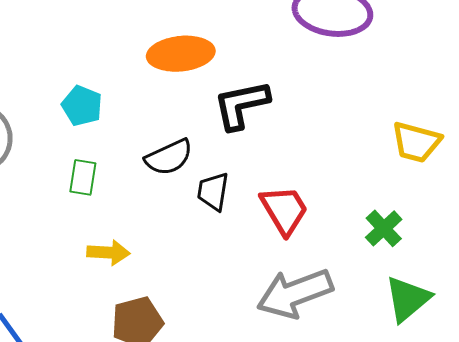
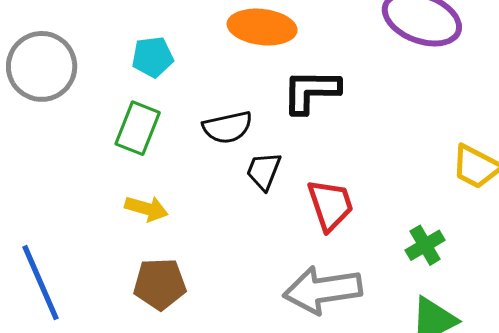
cyan pentagon: (82, 106) -> (153, 57), turned 30
green rectangle: (83, 177) -> (138, 128), size x1.4

